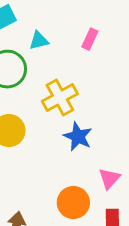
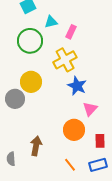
pink rectangle: (90, 39) -> (71, 32), moved
pink triangle: (109, 179) -> (90, 109), moved

